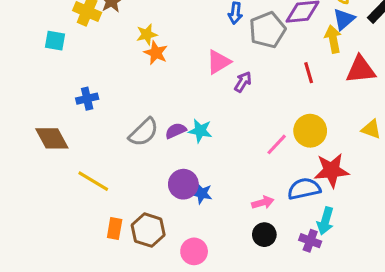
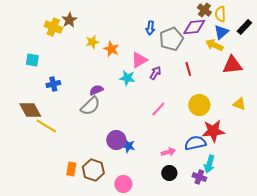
yellow arrow: (333, 39) -> (214, 45), turned -54
cyan square: (55, 41) -> (32, 60), moved
orange star: (156, 53) -> (111, 49), moved
red line: (309, 73) -> (188, 69), moved
purple semicircle: (176, 131) -> (96, 90), moved
cyan star: (200, 131) -> (127, 78), moved
pink line: (277, 144) -> (158, 109), moved
yellow line: (93, 181) -> (46, 126), moved

